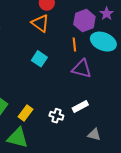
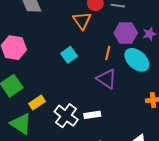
white cross: (56, 116) -> (66, 116), size x1.6

